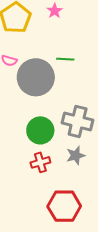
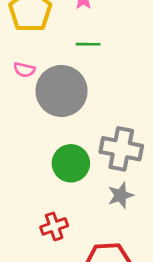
green line: (65, 59) -> (88, 44), moved
red cross: (40, 162) -> (54, 226), moved

